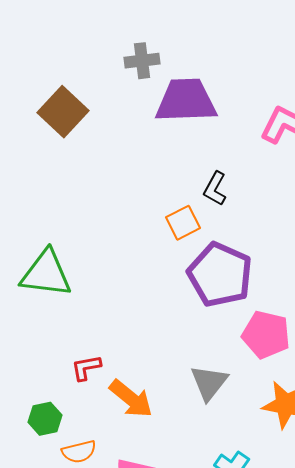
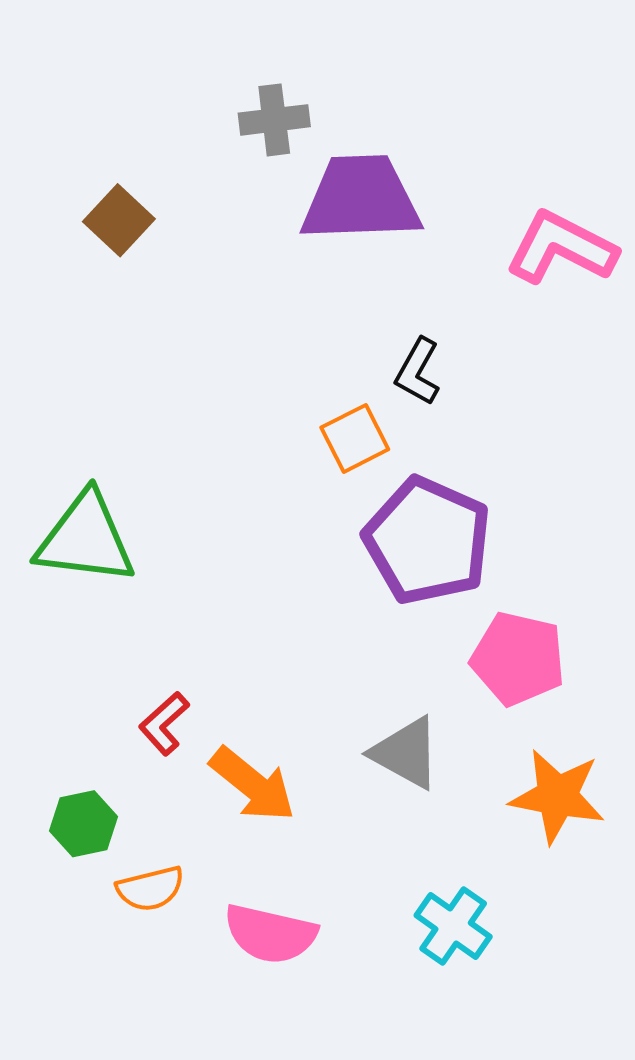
brown square: (63, 112) -> (119, 220), size x0.7
red L-shape: (86, 368) -> (164, 723), turned -32
gray triangle: (209, 383) -> (406, 753), turned -39

